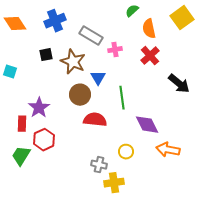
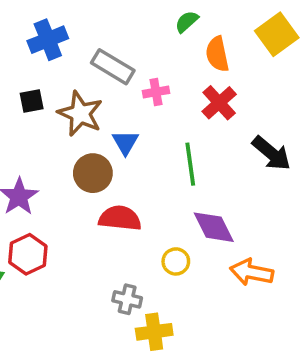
green line: (122, 98) -> (190, 164), moved
yellow circle: (126, 152) -> (176, 261), moved

